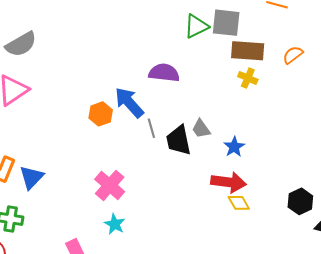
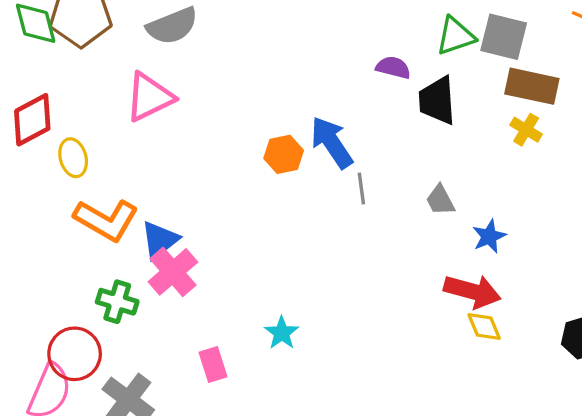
purple semicircle: (164, 73) -> (393, 67), moved, size x0.7
black trapezoid: (179, 140) -> (437, 101), moved
pink cross: (110, 185) -> (173, 272), moved

